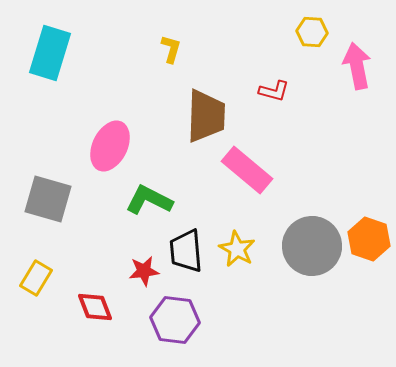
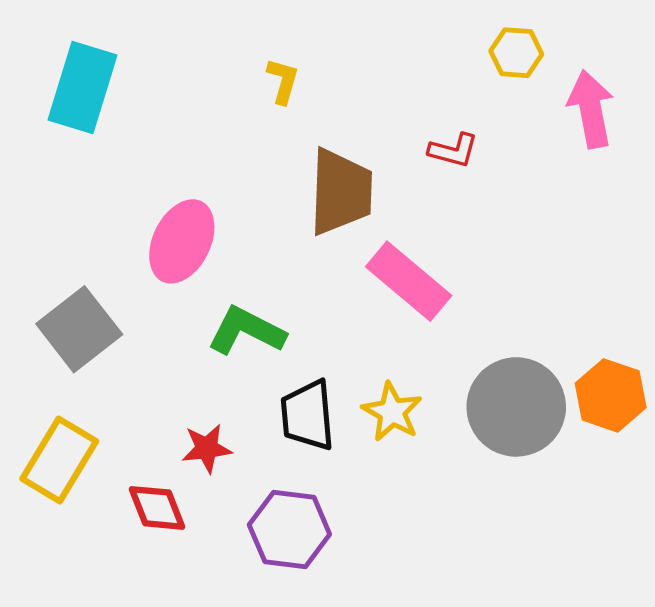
gray square: (48, 199) -> (79, 329), turned 36
red star: (144, 271) -> (207, 448), moved
yellow rectangle: (36, 278) -> (59, 460), size x1.4

